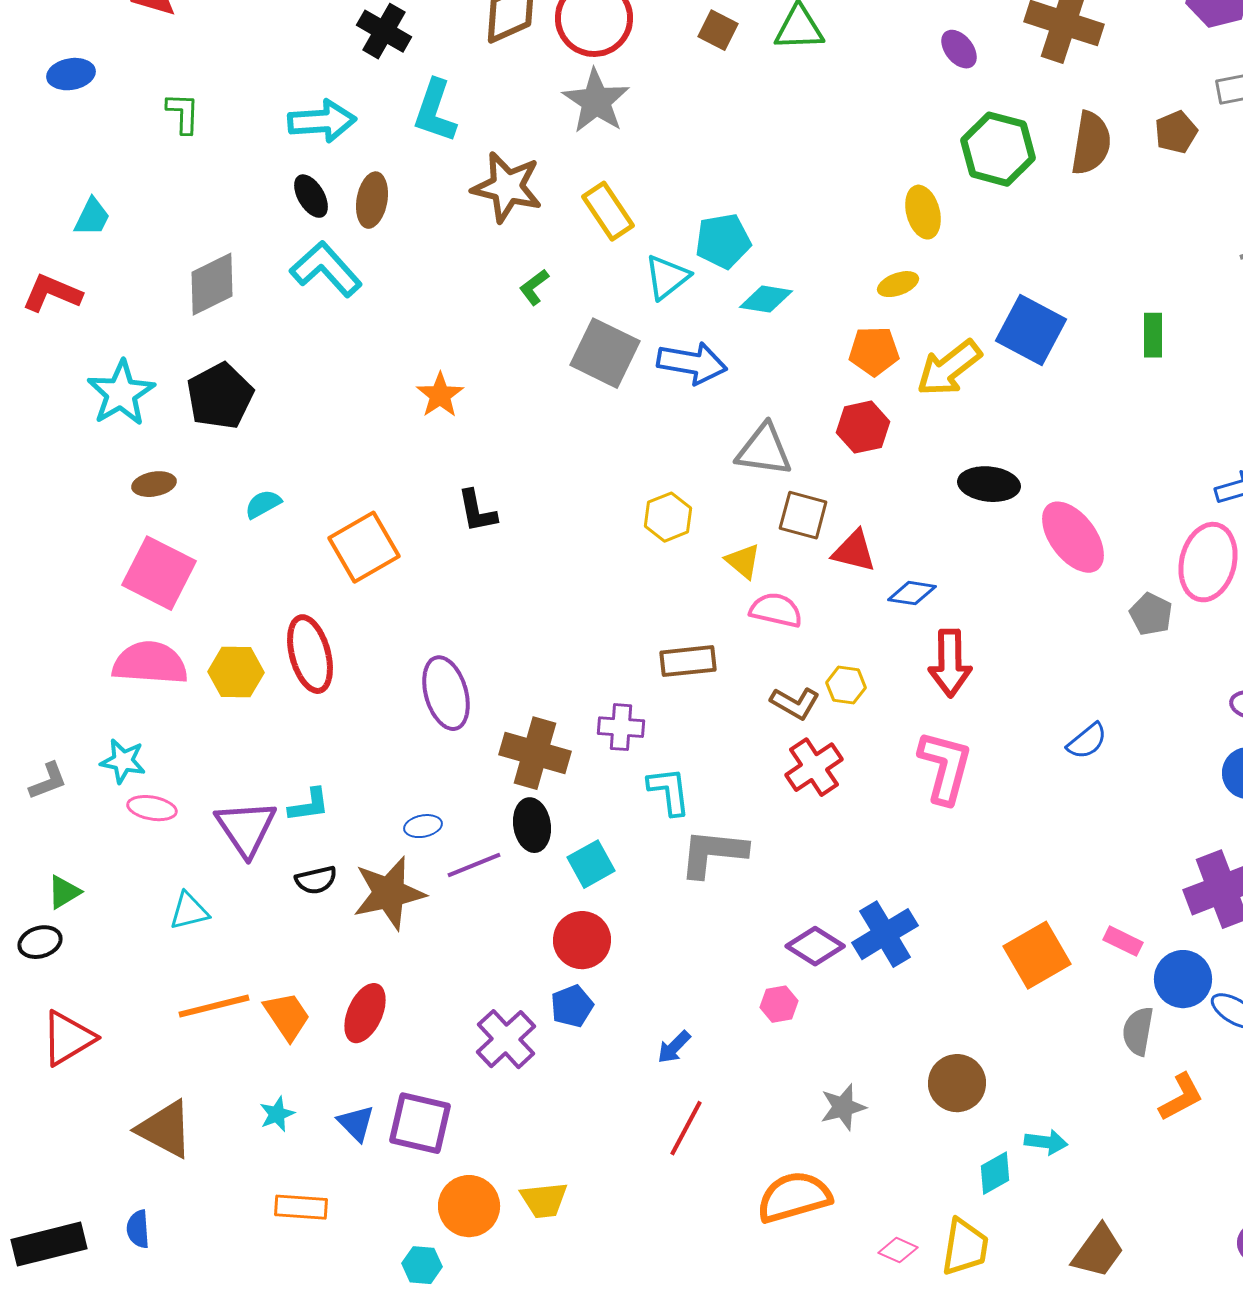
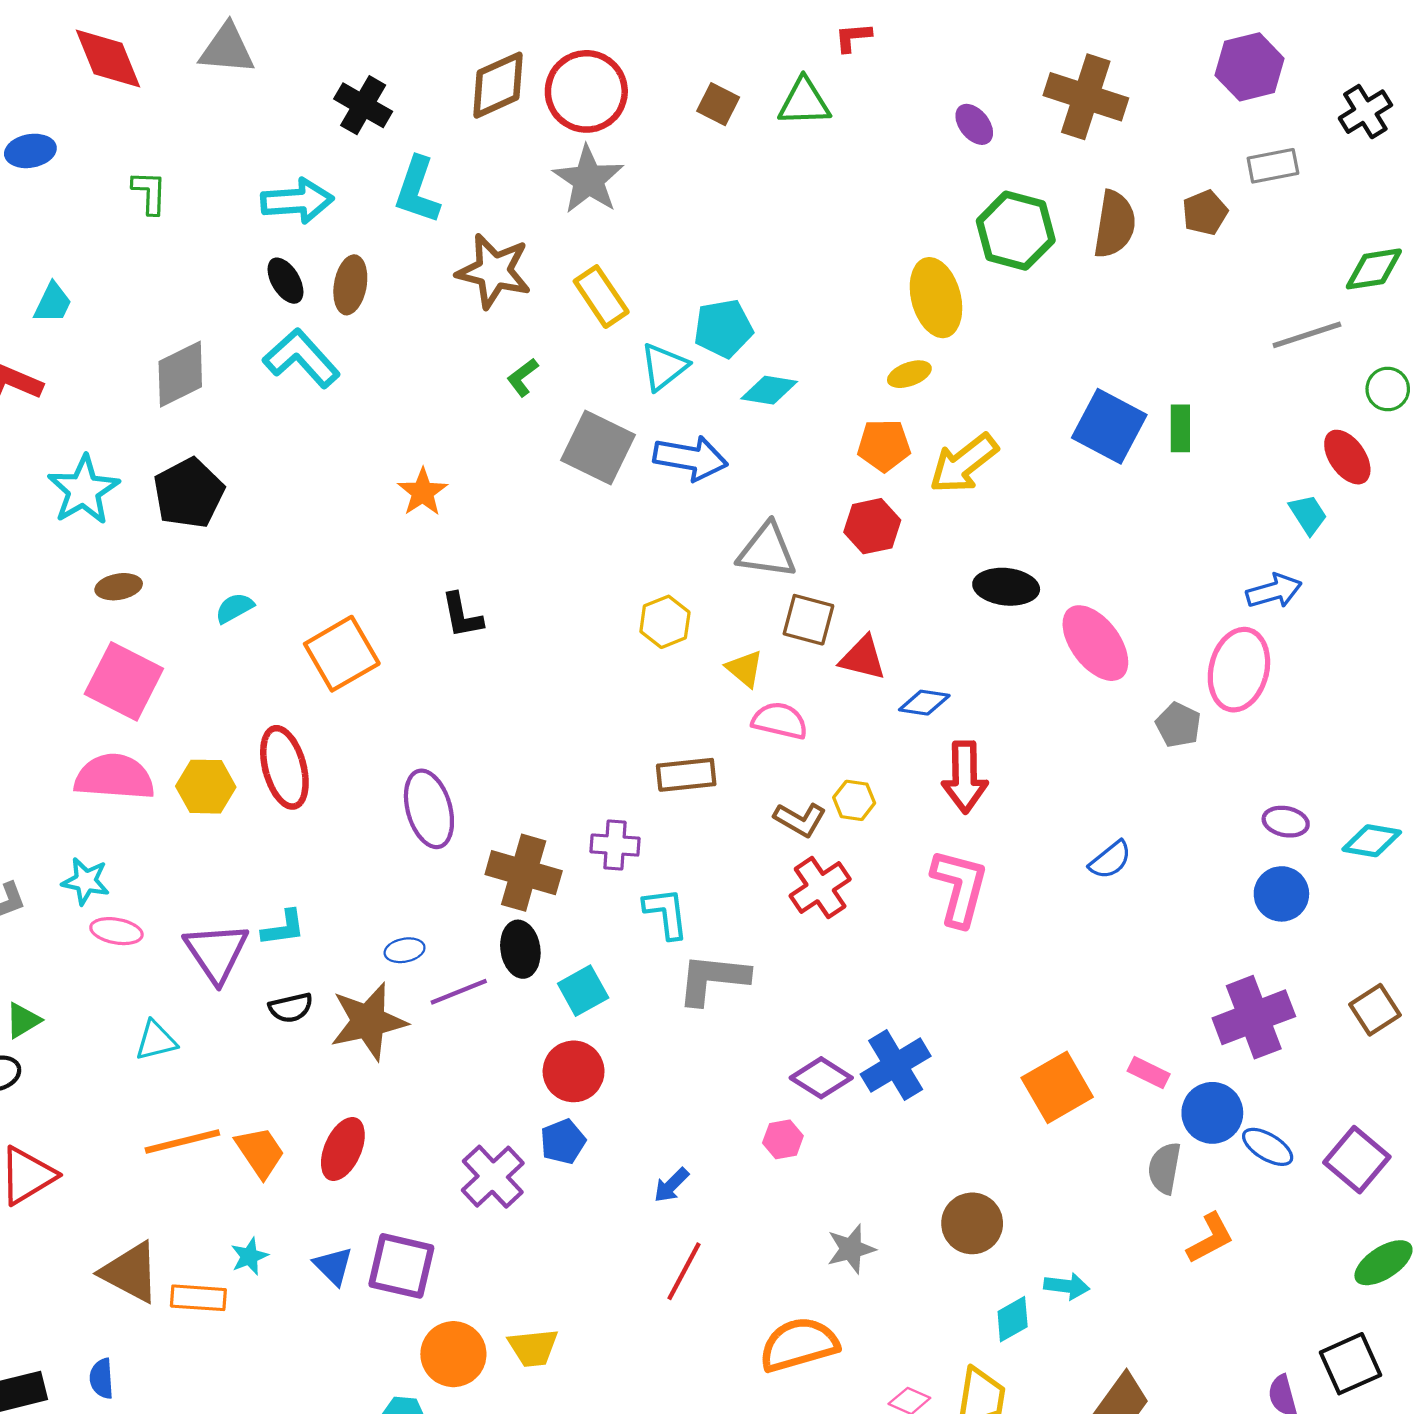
yellow ellipse: (923, 212) -> (936, 298), size x1.4
blue square: (1031, 330) -> (1109, 426), moved
orange rectangle: (301, 1207) -> (198, 1298), moved

